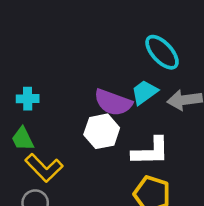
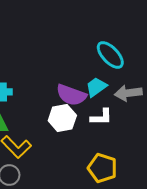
white L-shape: (151, 151) -> (101, 117), moved, size x0.7

